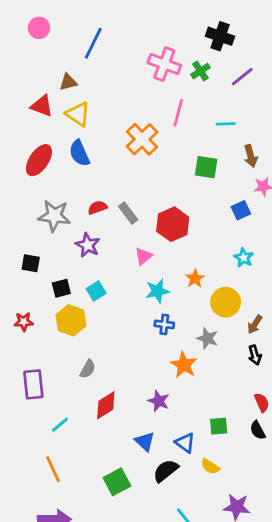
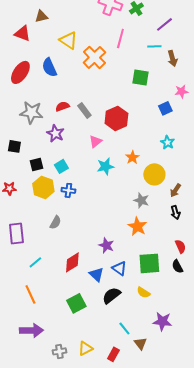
purple line: (242, 77) -> (164, 24), moved
yellow triangle: (78, 114) -> (68, 40), moved
brown arrow: (251, 156) -> (172, 58), moved
blue cross: (164, 324) -> (68, 190), moved
orange star: (184, 365) -> (137, 226), moved
red diamond: (106, 405) -> (72, 262), moved
green square: (219, 426) -> (149, 263), size x1.6
blue triangle: (185, 443) -> (119, 268), moved

